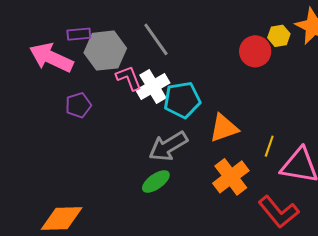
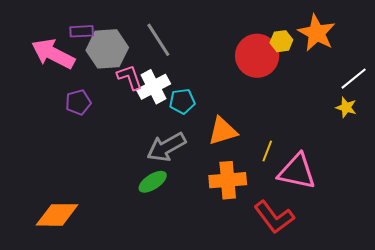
red circle: (255, 51) -> (257, 56), size x1.4
cyan pentagon: (182, 100) -> (182, 101), size x0.7
orange cross: (231, 177) -> (228, 180), turned 30

